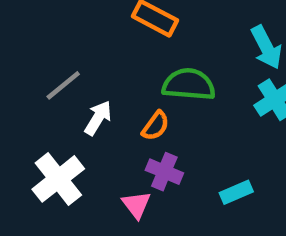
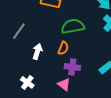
gray line: (63, 85) -> (19, 31), moved
white cross: (58, 179) -> (27, 82), size x0.6

